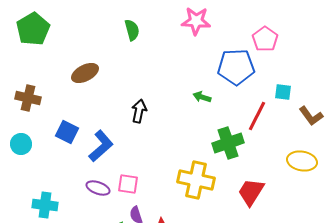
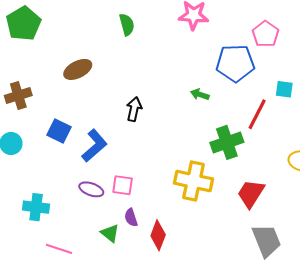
brown cross: (28, 98) -> (18, 96), turned -30

